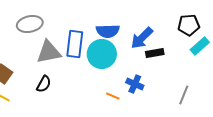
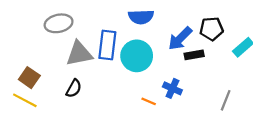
black pentagon: (189, 25) -> (212, 29), moved
blue semicircle: (108, 31) -> (141, 17), moved

